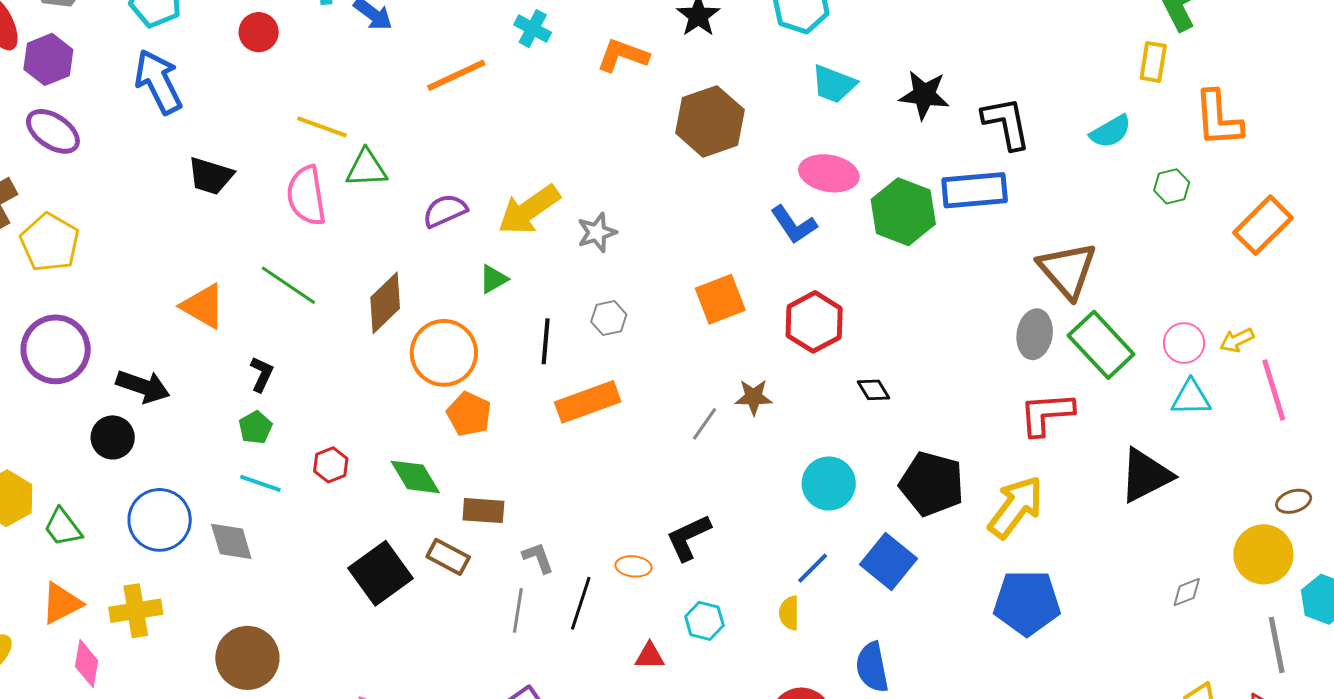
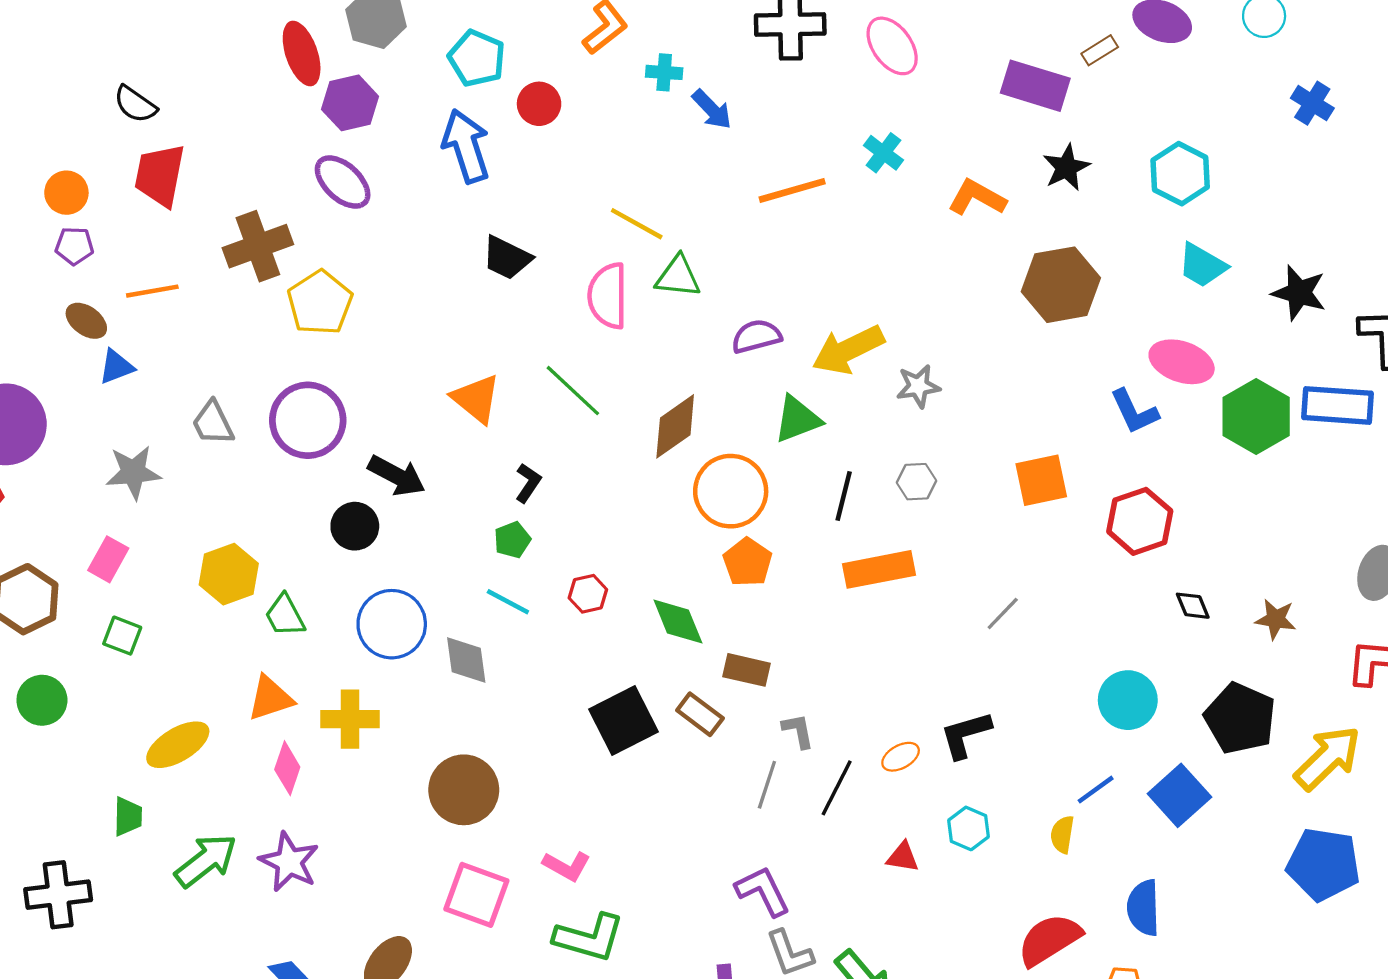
red circle: (259, 32) -> (539, 104), moved
green triangle: (493, 279) -> (797, 419), size x1.5
brown star: (754, 397) -> (1276, 619), moved
orange ellipse: (633, 566) -> (901, 757), turned -44

